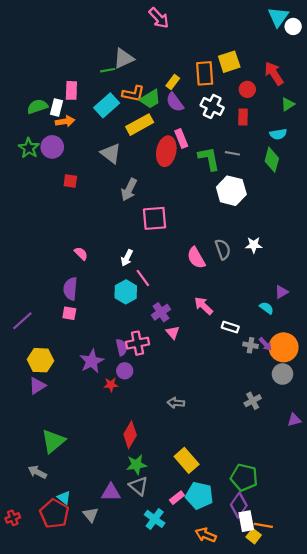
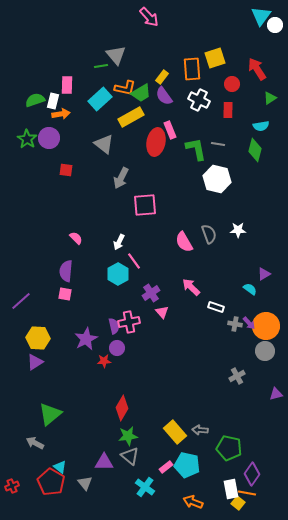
gray triangle: (124, 58) -> (116, 55), turned -45
gray arrow: (176, 403) -> (200, 430), moved
purple diamond: (239, 505) -> (252, 474), moved

